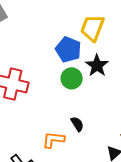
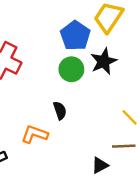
black semicircle: (77, 124) -> (60, 111), moved

